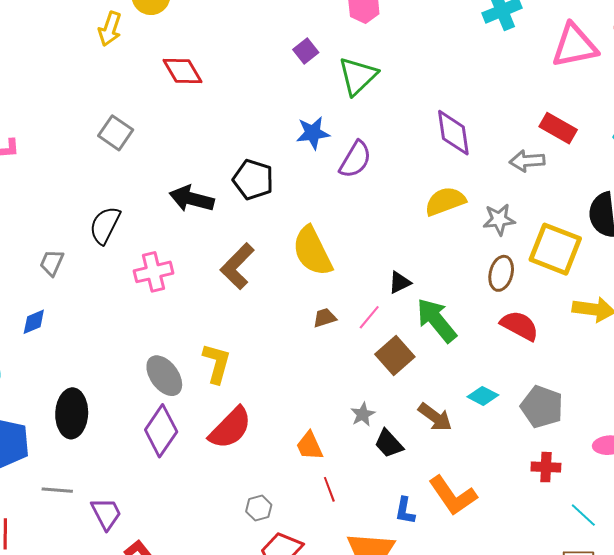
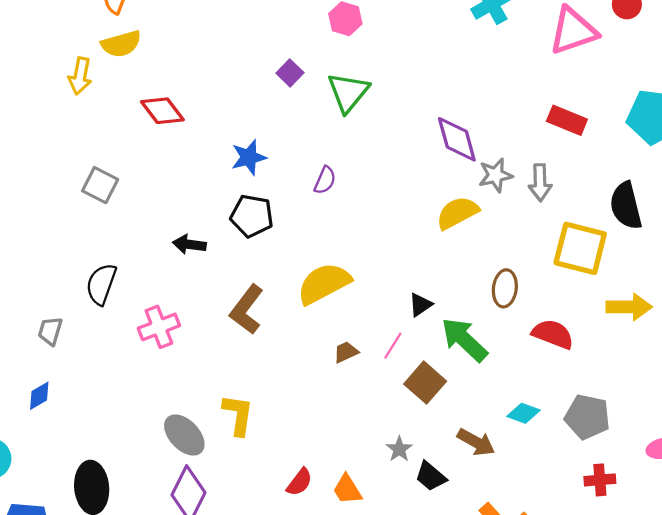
blue star: (313, 133) -> (249, 157), moved
purple semicircle: (355, 160) -> (325, 180), moved, size x0.7
gray arrow: (527, 161) -> (540, 183), moved, turned -80
black arrow: (192, 199) -> (189, 244), size x0.7
gray star: (499, 219) -> (495, 175), moved
yellow semicircle: (312, 251) -> (324, 283), turned 96
brown ellipse: (501, 273) -> (505, 288), moved
red semicircle: (230, 428) -> (299, 482), moved, size x0.6

